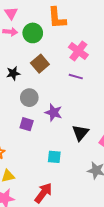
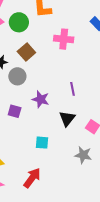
pink cross: (78, 51) -> (64, 39), turned -30
purple line: (76, 77) -> (73, 89), moved, turned 64
gray circle: (29, 98) -> (17, 76), moved

